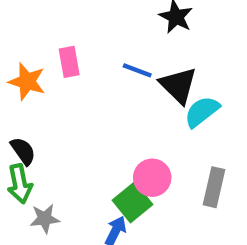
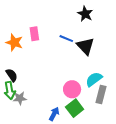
cyan semicircle: (202, 112) -> (94, 79), moved
green square: (132, 202) -> (75, 108), moved
gray star: (45, 219) -> (20, 98), moved

